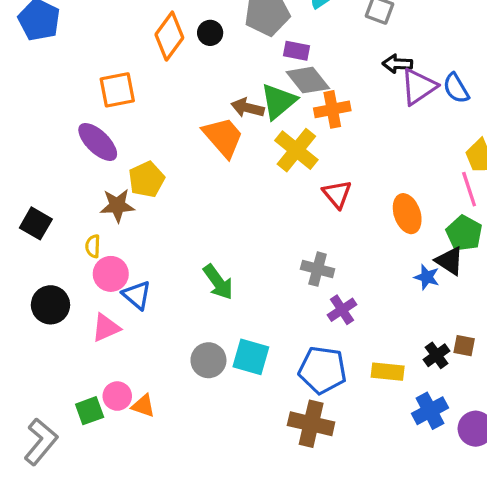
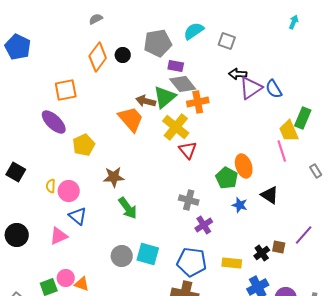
red triangle: (337, 194) -> (188, 150), moved
brown star: (117, 205) -> (114, 177), moved
green pentagon: (464, 233) -> (227, 178), moved
pink circle: (111, 274) -> (69, 191), moved
blue star: (427, 277) -> (240, 205), moved
black circle: (50, 305) -> (17, 235), moved

